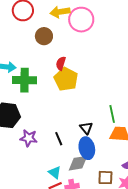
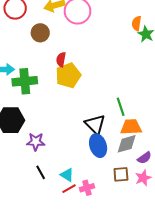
yellow pentagon: (66, 79) -> (68, 75), turned 30
black triangle: (86, 128) -> (95, 124), size x1.5
black line: (59, 139) -> (41, 172), moved
gray diamond: (78, 163) -> (127, 144), moved

